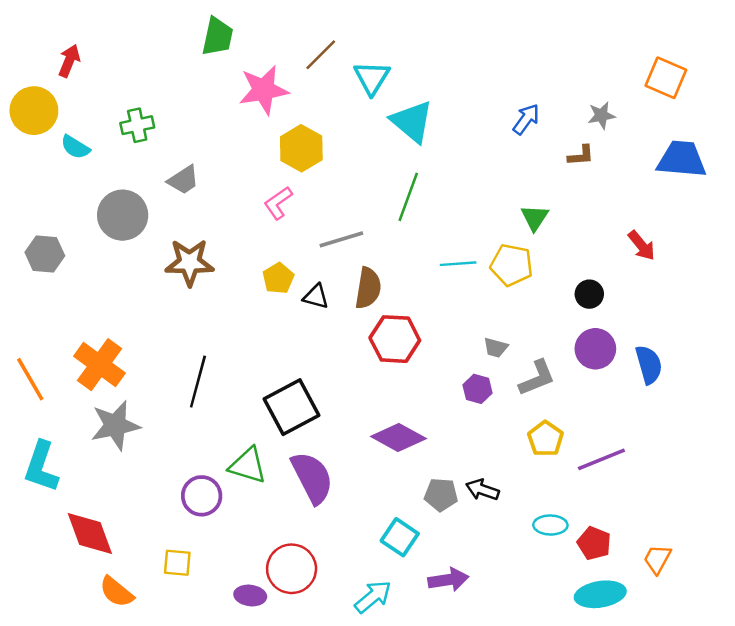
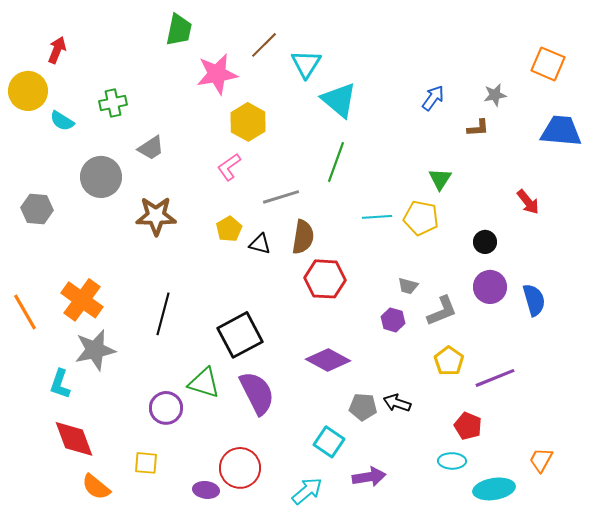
cyan L-shape: (41, 467) -> (60, 384), moved, size x0.7
cyan ellipse: (550, 525) -> (452, 461), moved
red pentagon: (594, 543) -> (468, 426), moved

